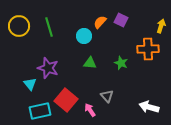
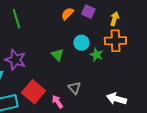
yellow arrow: (161, 26) -> (114, 19), moved
cyan circle: (84, 36) -> (81, 43), moved
green triangle: (90, 63) -> (57, 55), turned 40
green star: (121, 63) -> (96, 55), moved

